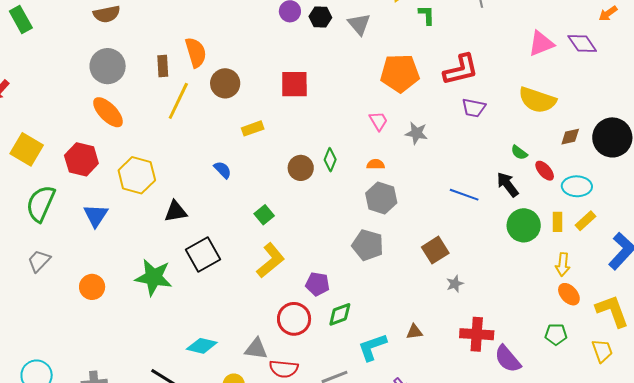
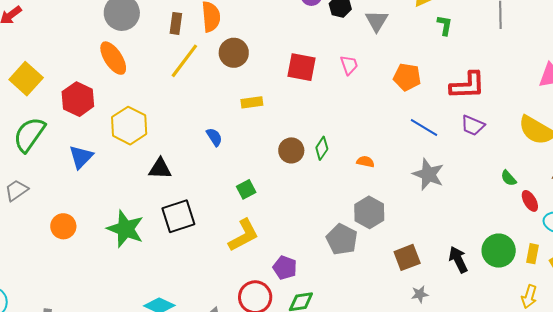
orange pentagon: (400, 73) -> (407, 77), size x0.7
pink trapezoid: (378, 121) -> (349, 65), moved
gray star: (416, 133) -> (428, 174), moved, size x1.4
black arrow: (508, 184) -> (458, 260), moved
blue line: (464, 195) -> (424, 127), moved
gray hexagon: (381, 198) -> (369, 212), moved

